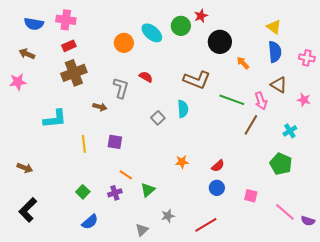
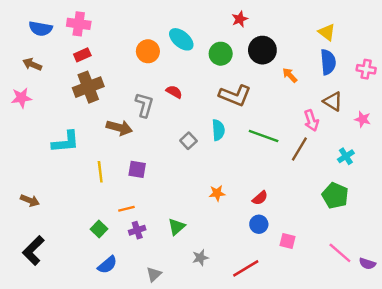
green circle: (181, 26) -> (221, 54), moved
green line: (232, 100) -> (264, 136), moved
brown arrow: (100, 107) -> (119, 128), size x1.5
orange line: (126, 175) -> (126, 209), moved, turned -48
pink square: (251, 196) -> (287, 241), moved
gray triangle: (142, 230) -> (154, 274), moved

